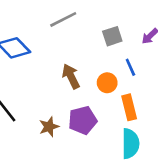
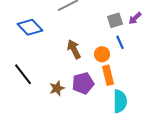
gray square: (112, 36) -> (115, 20), moved
orange rectangle: (129, 107) -> (108, 75), moved

